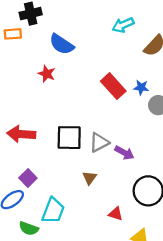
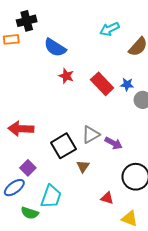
red star: (47, 74) -> (66, 76), moved
black square: (69, 138) -> (63, 146), moved, turned -30

